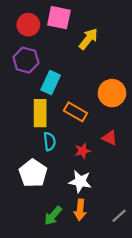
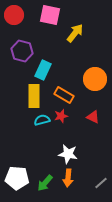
red circle: (28, 25) -> (14, 15), moved
cyan semicircle: (49, 141) -> (42, 120), turned -98
red star: (83, 151) -> (61, 116), moved
white pentagon: (33, 173) -> (17, 178), moved, turned -30

